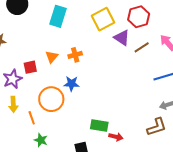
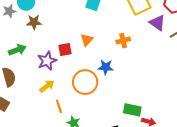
orange cross: (75, 55) -> (123, 41), moved
yellow arrow: (13, 104) -> (47, 86), turned -126
orange line: (32, 118) -> (59, 106), moved

